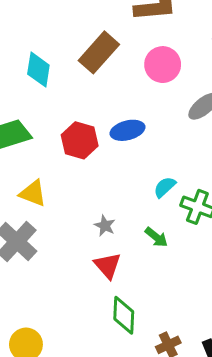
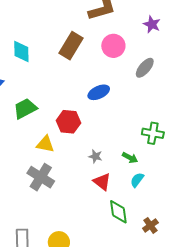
cyan diamond: (38, 70) -> (21, 52), moved
red hexagon: (80, 140) -> (68, 122), moved
cyan semicircle: (165, 187) -> (137, 180), moved

